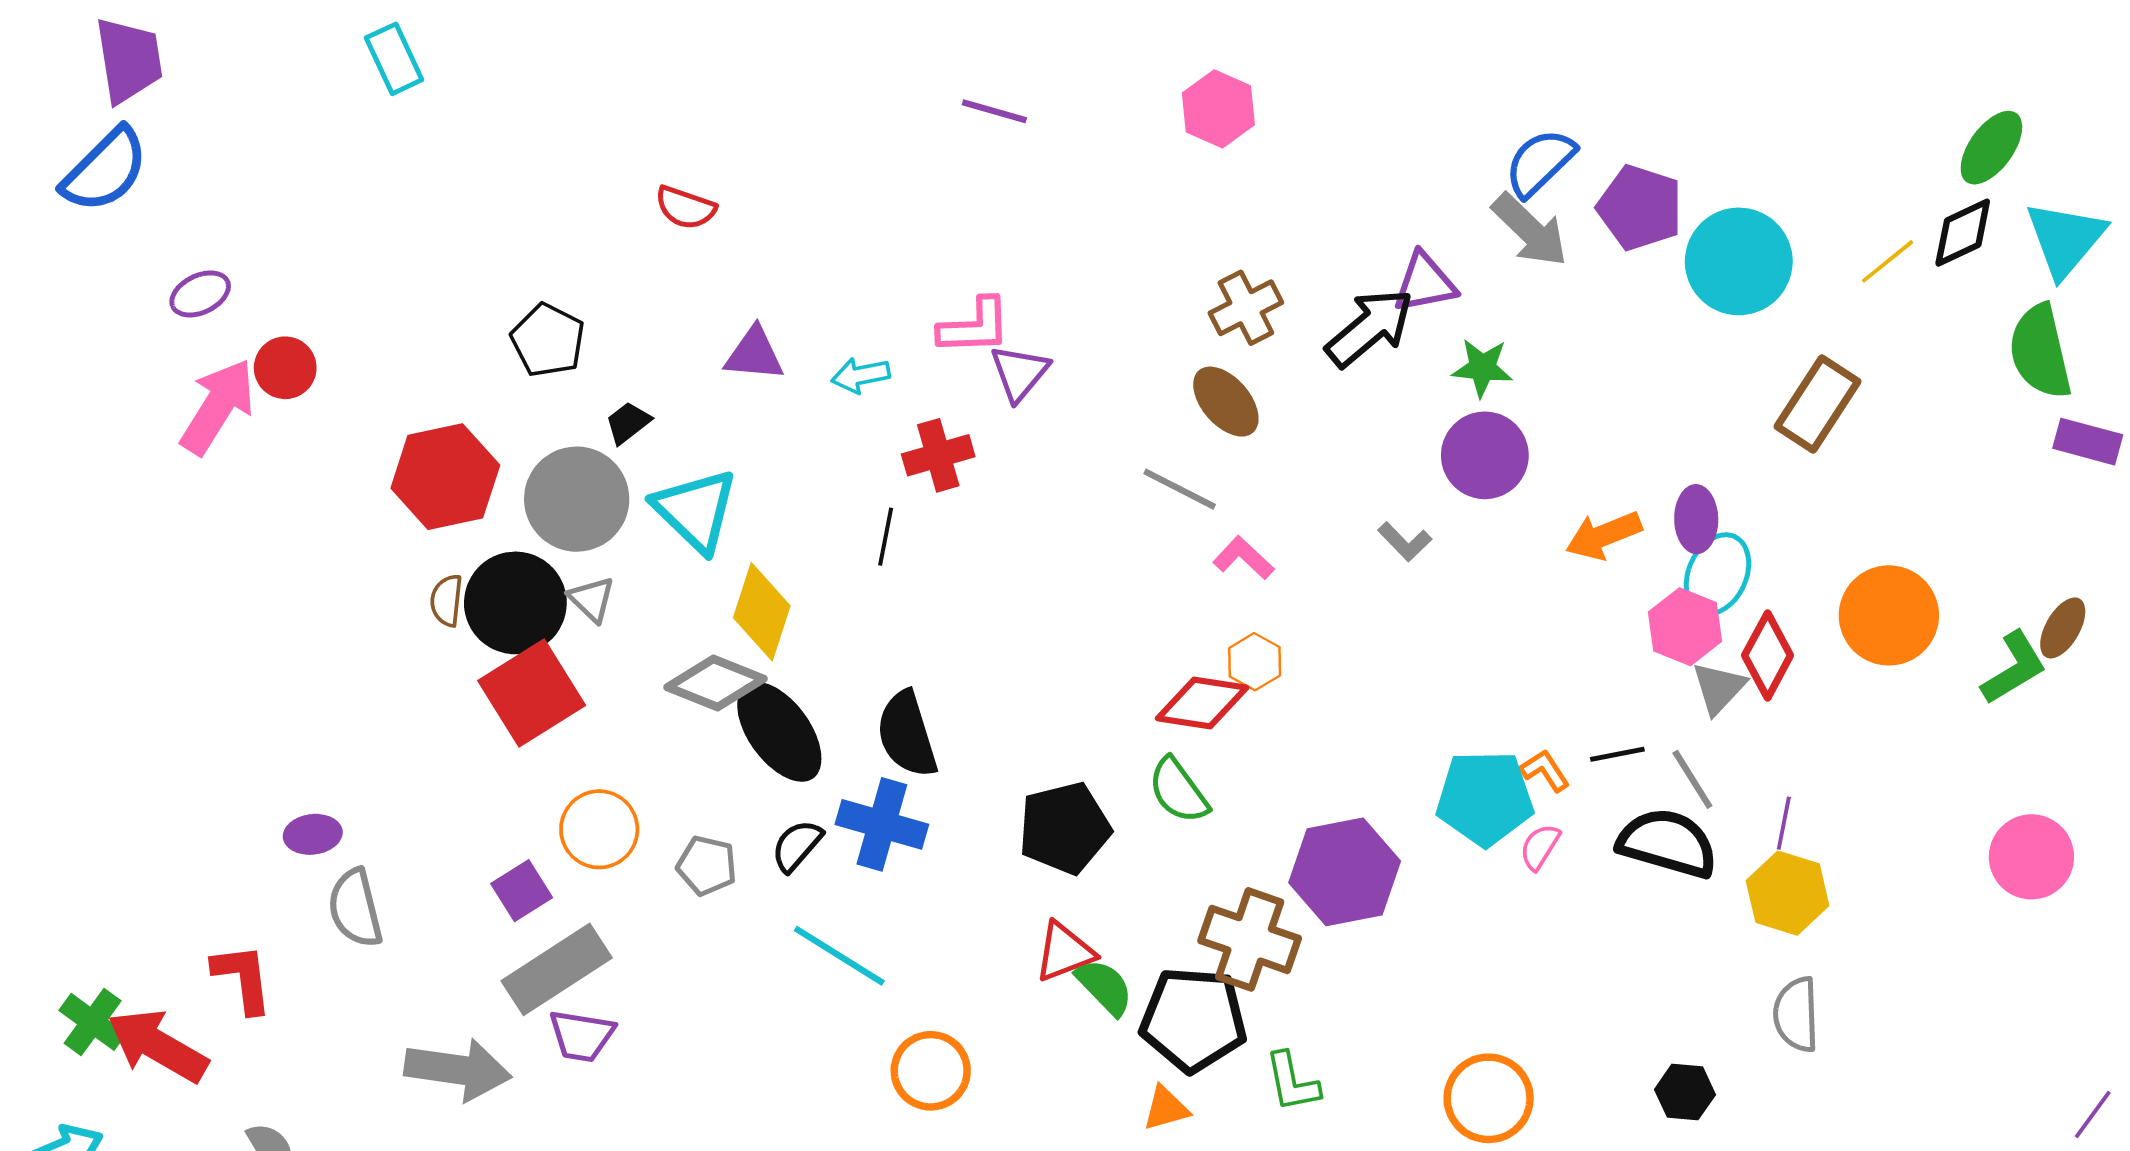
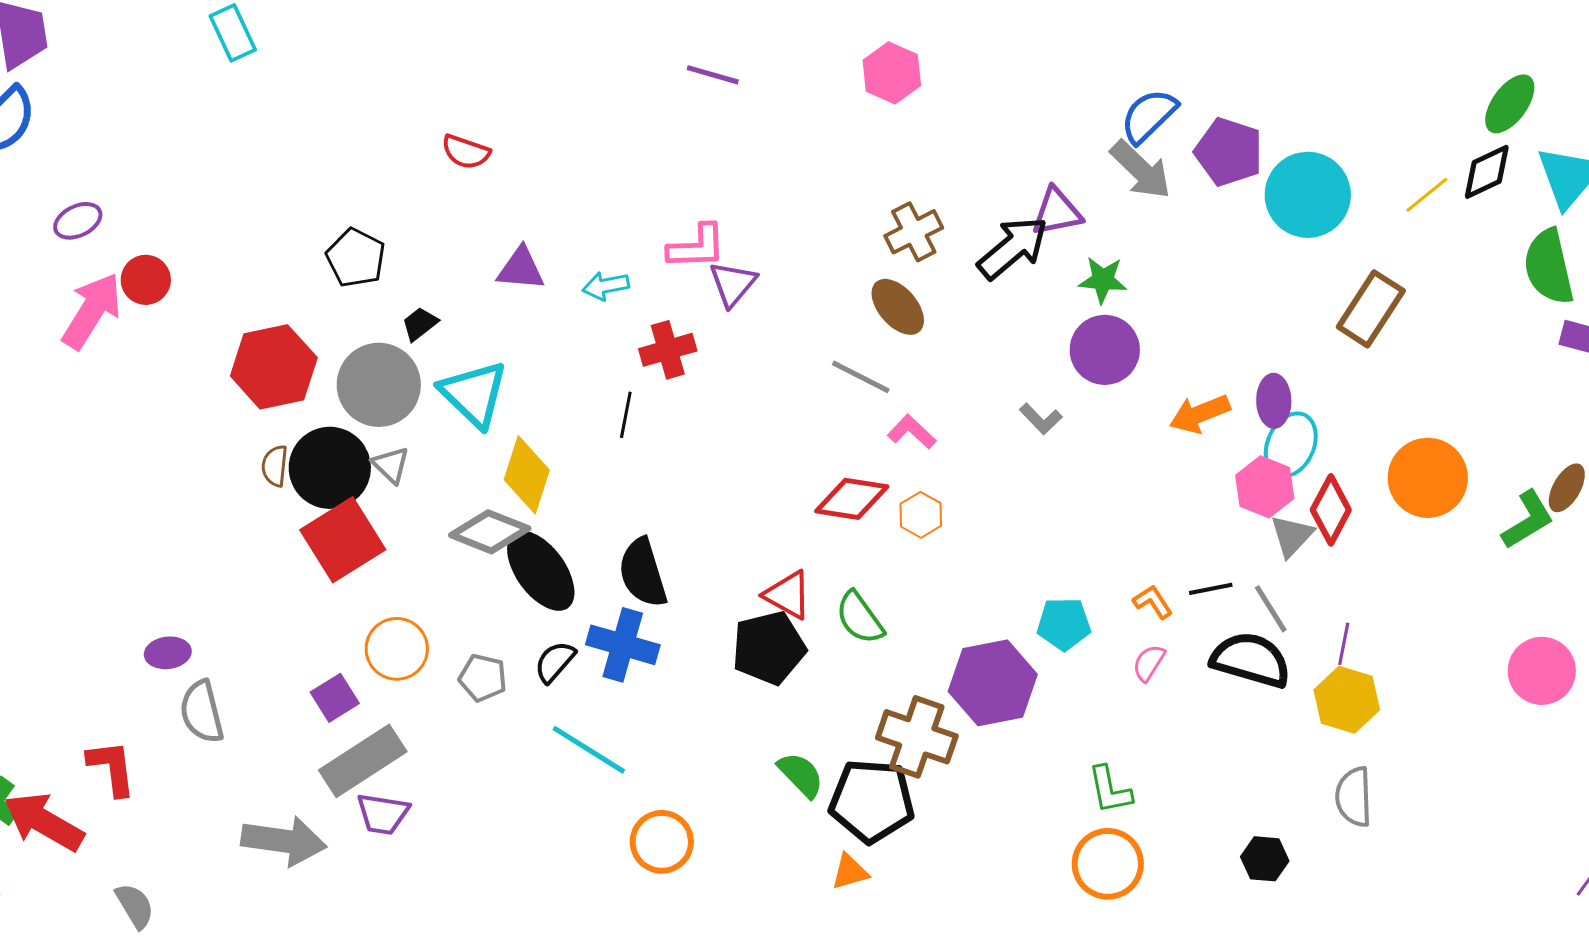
red diamond: (1202, 703) -> (852, 499), moved
cyan pentagon: (1485, 798) -> (1064, 624), moved, size x0.7
red triangle: (1065, 952) -> (788, 595), moved, turned 50
green L-shape: (1292, 1082) -> (1110, 790), moved

